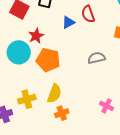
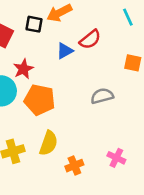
red semicircle: (88, 14) -> (90, 39), turned -108
orange cross: (62, 113) -> (74, 166), moved

